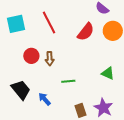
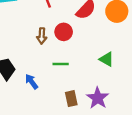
red circle: (31, 56) -> (64, 32), moved

